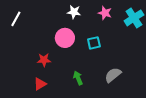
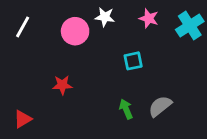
pink circle: (65, 38) -> (75, 31), moved
green arrow: (78, 78) -> (126, 109), moved
red triangle: (40, 84) -> (23, 119), moved

